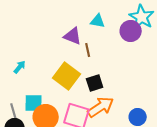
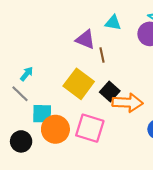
black square: (95, 83) -> (110, 92), turned -30
orange arrow: (101, 107) -> (128, 103), moved, turned 36
gray line: (14, 112) -> (20, 94), moved, turned -30

